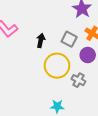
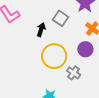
gray square: (69, 39) -> (61, 18), moved

